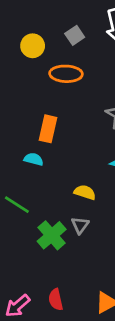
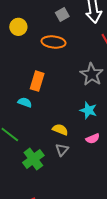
yellow circle: (33, 46) -> (18, 27), moved
gray triangle: (80, 225) -> (62, 150), moved

